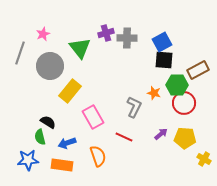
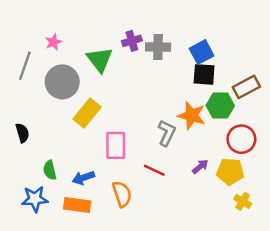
orange star: (154, 93) -> (192, 116), size x1.6
red circle: (184, 103) -> (241, 139), moved
pink rectangle: (93, 117) -> (116, 145), turned 30
black semicircle: (48, 122) -> (22, 133), moved, turned 42
yellow cross: (204, 159) -> (243, 201), moved

